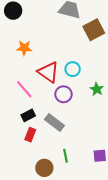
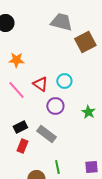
red triangle: (48, 72) -> (40, 84), size x0.7
pink line: (24, 89) -> (16, 90), moved
green star: (97, 89) -> (88, 112), moved

